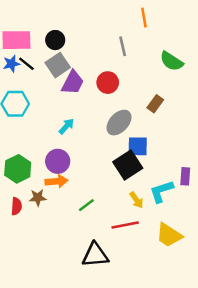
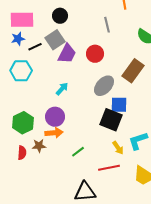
black circle: (55, 40) -> (60, 16), moved
black line: (26, 64) -> (35, 47), moved, turned -64
brown rectangle: (155, 104) -> (133, 71), size x1.6
black square: (128, 165) -> (111, 120), turned -35

